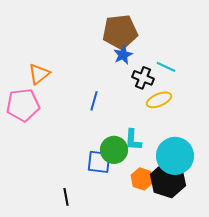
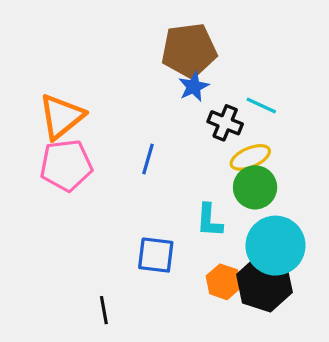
orange triangle: (39, 74) -> (61, 116), size x1.4
pink pentagon: (23, 105) -> (66, 165), moved
green circle: (114, 150) -> (255, 187), moved

